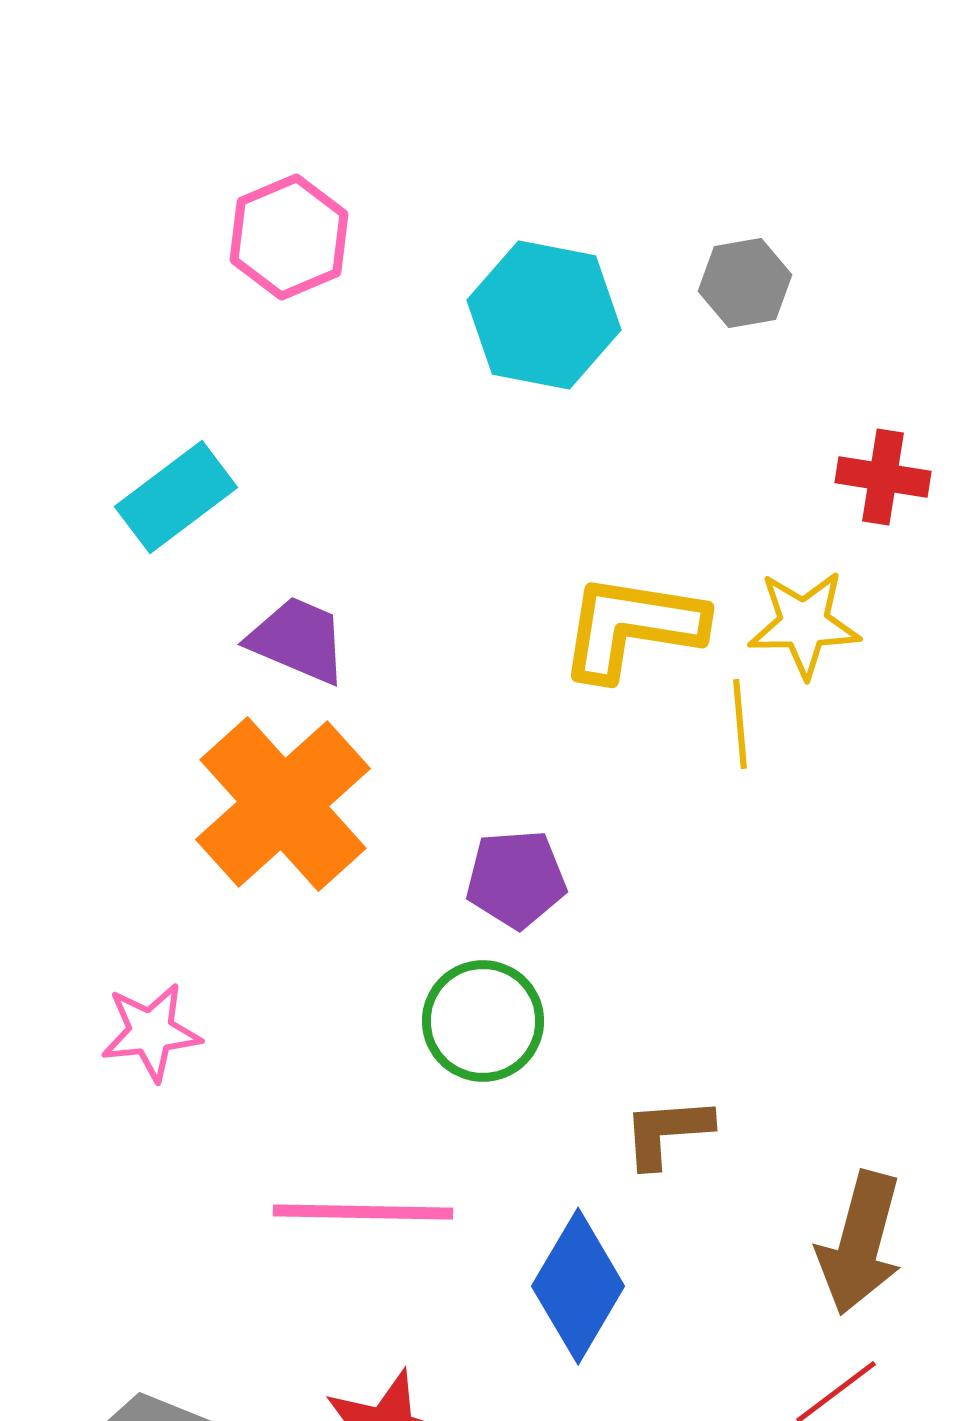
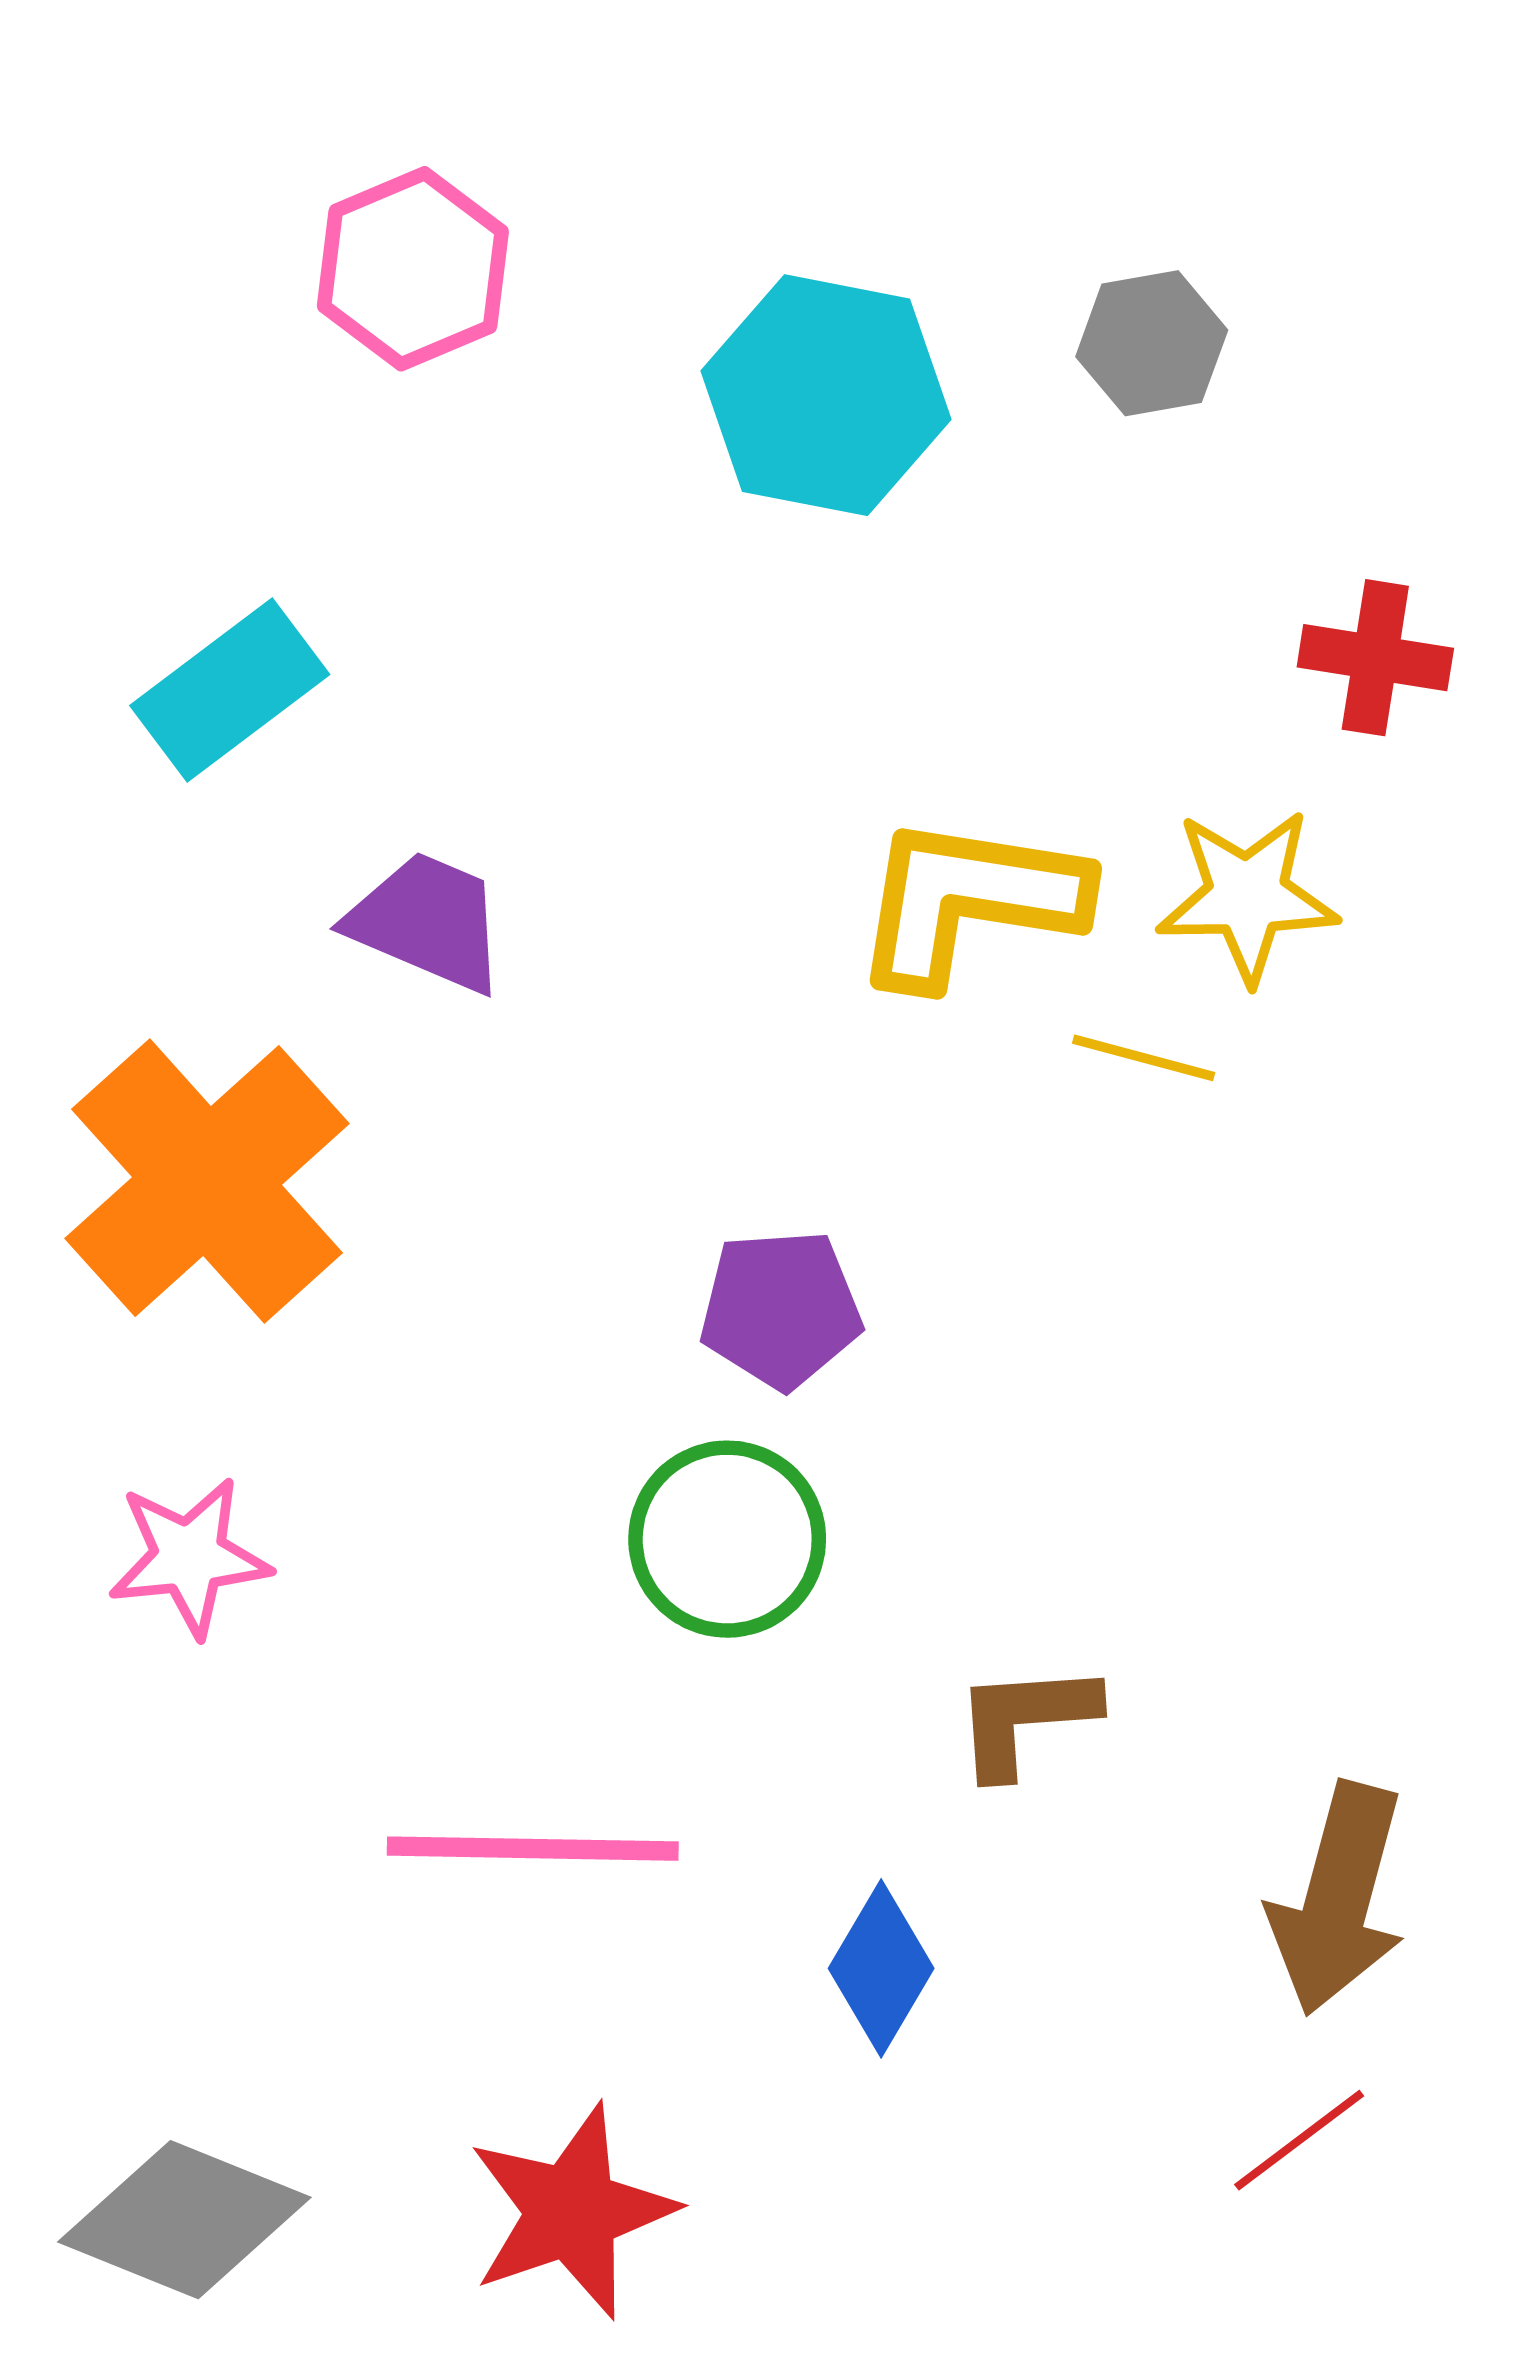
yellow line: (740, 724) -> (1144, 1058), turned -70
orange cross: (283, 804) -> (207, 1181), moved
blue diamond: (578, 1286) -> (881, 1968), size x0.7

